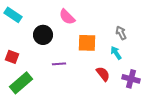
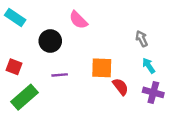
orange square: (87, 43) -> (102, 68), moved
cyan arrow: (116, 53) -> (149, 66), moved
purple line: (59, 64) -> (60, 75), moved

